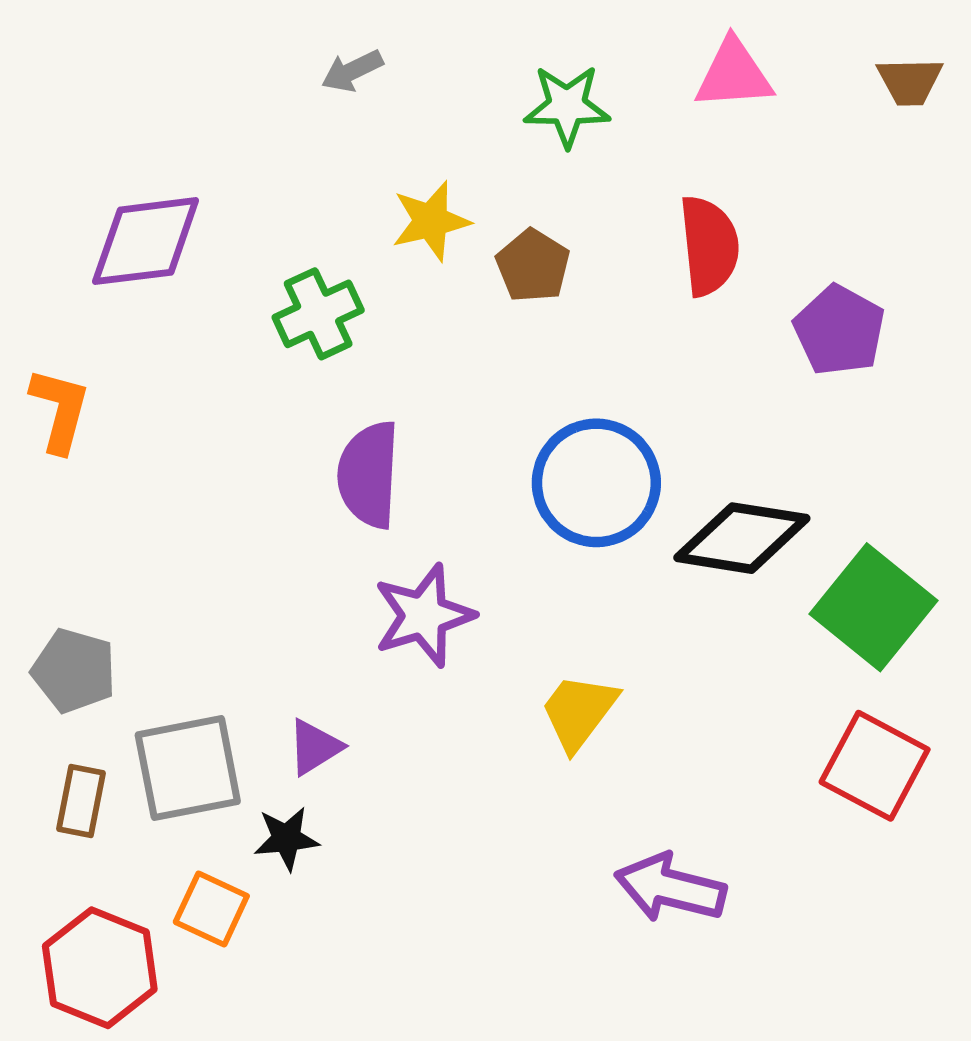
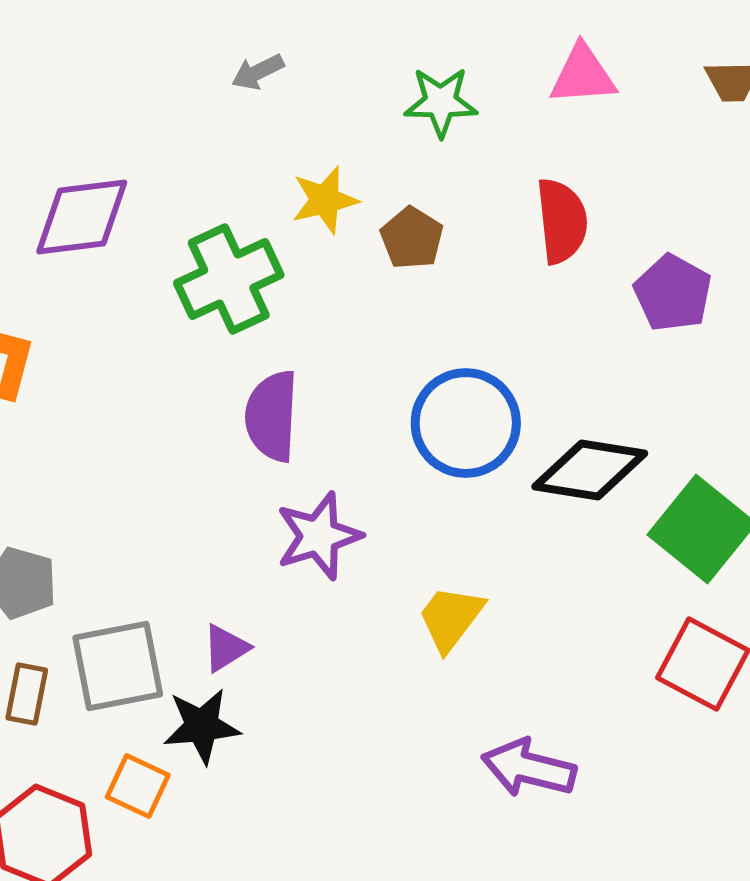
green cross: (318, 314) -> (229, 279), size x1.4
black star: (286, 839) -> (202, 726), size x1.4

